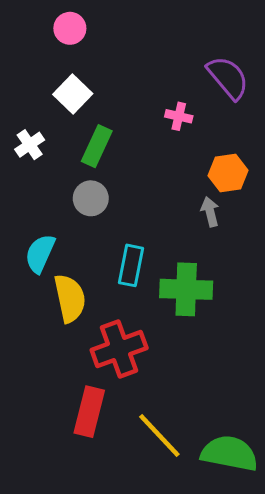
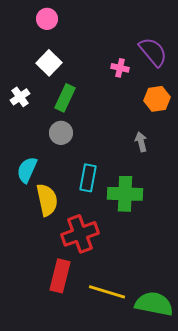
pink cross: (179, 116) -> (120, 68), moved
orange hexagon: (228, 173) -> (157, 99), moved
yellow line: (159, 435) -> (107, 292), turned -30

